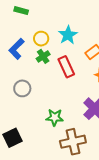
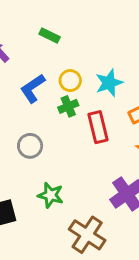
green star: (55, 117) -> (51, 195), moved
brown cross: (73, 142) -> (87, 235), turned 35

